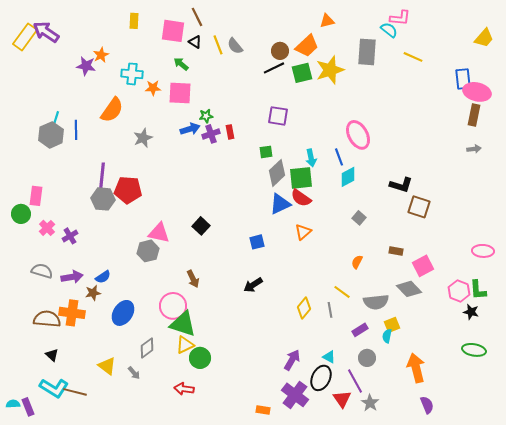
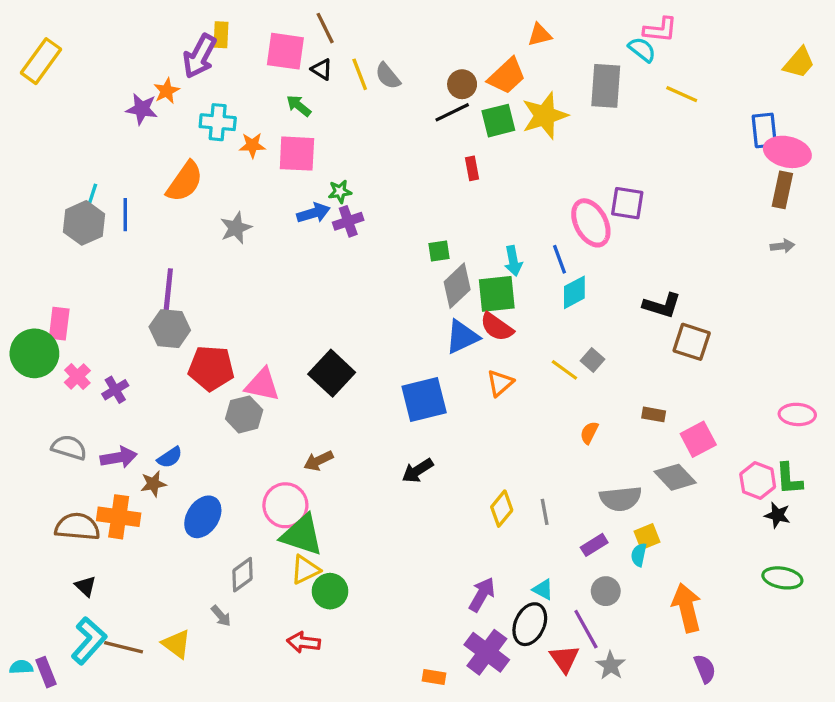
purple arrow: (46, 32) -> (200, 56), moved, turned -96
purple square: (278, 116) -> (627, 203), moved
red rectangle: (230, 132) -> (472, 168), moved
red pentagon: (128, 190) -> (211, 368), moved
green circle: (21, 214) -> (34, 353), size x1.5
black square: (201, 226) -> (332, 373), size x1.5
blue square: (257, 242) -> (424, 400), size x1.8
brown arrow: (193, 279) -> (318, 461), turned 90
yellow line: (342, 292) -> (564, 370), moved
yellow triangle: (107, 366) -> (176, 644), moved
cyan L-shape: (54, 388) -> (89, 641), turned -80

